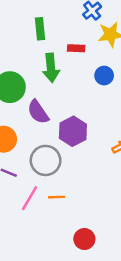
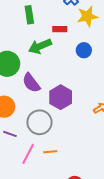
green arrow: (51, 68) -> (40, 46), turned 75

